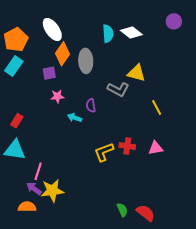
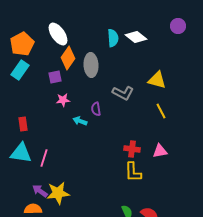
yellow triangle: (136, 73) -> (157, 80), moved
red rectangle: (17, 121) -> (23, 124), turned -40
yellow L-shape: (104, 152) -> (133, 172), moved, turned -70
pink line: (38, 171) -> (44, 158), moved

